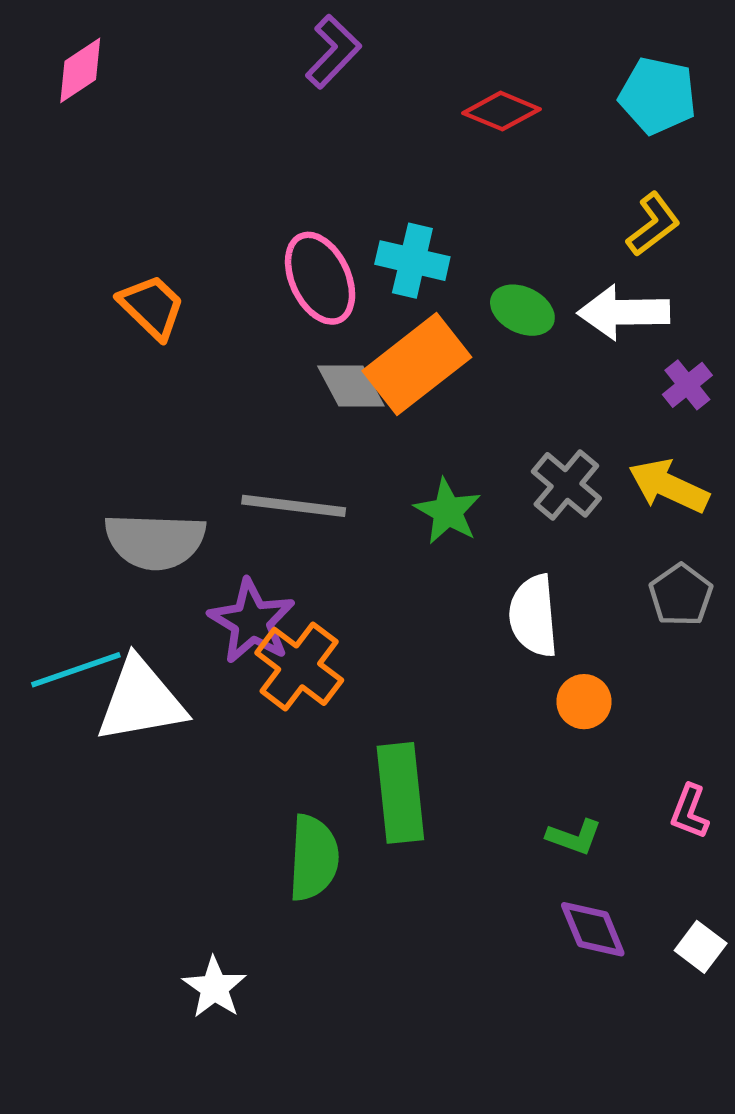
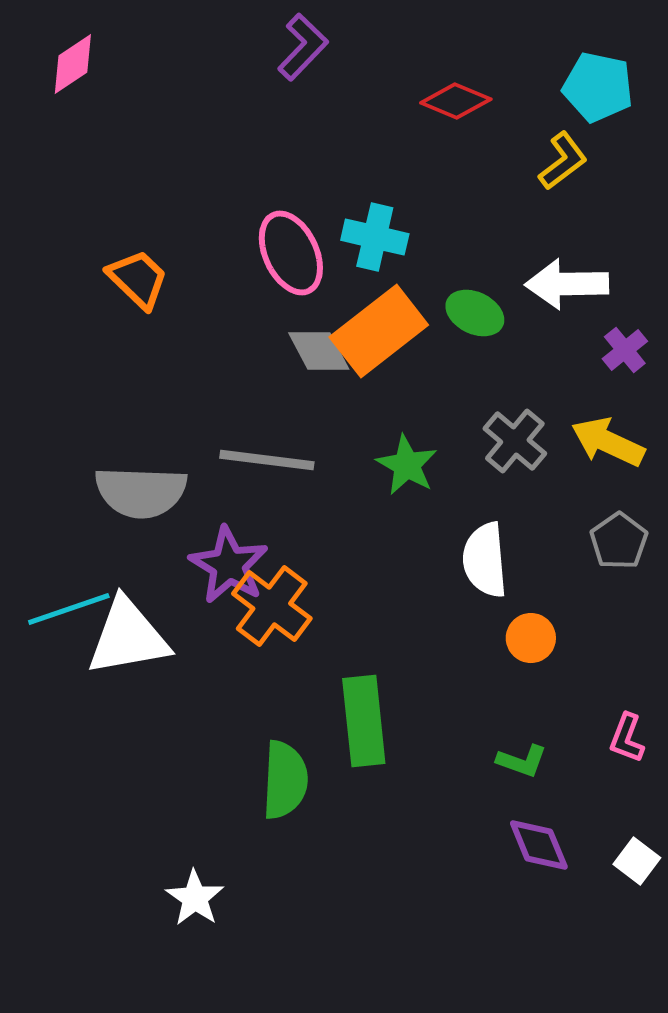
yellow L-shape: (653, 224) -> (563, 161), moved
green ellipse: (522, 310) -> (475, 313), moved

